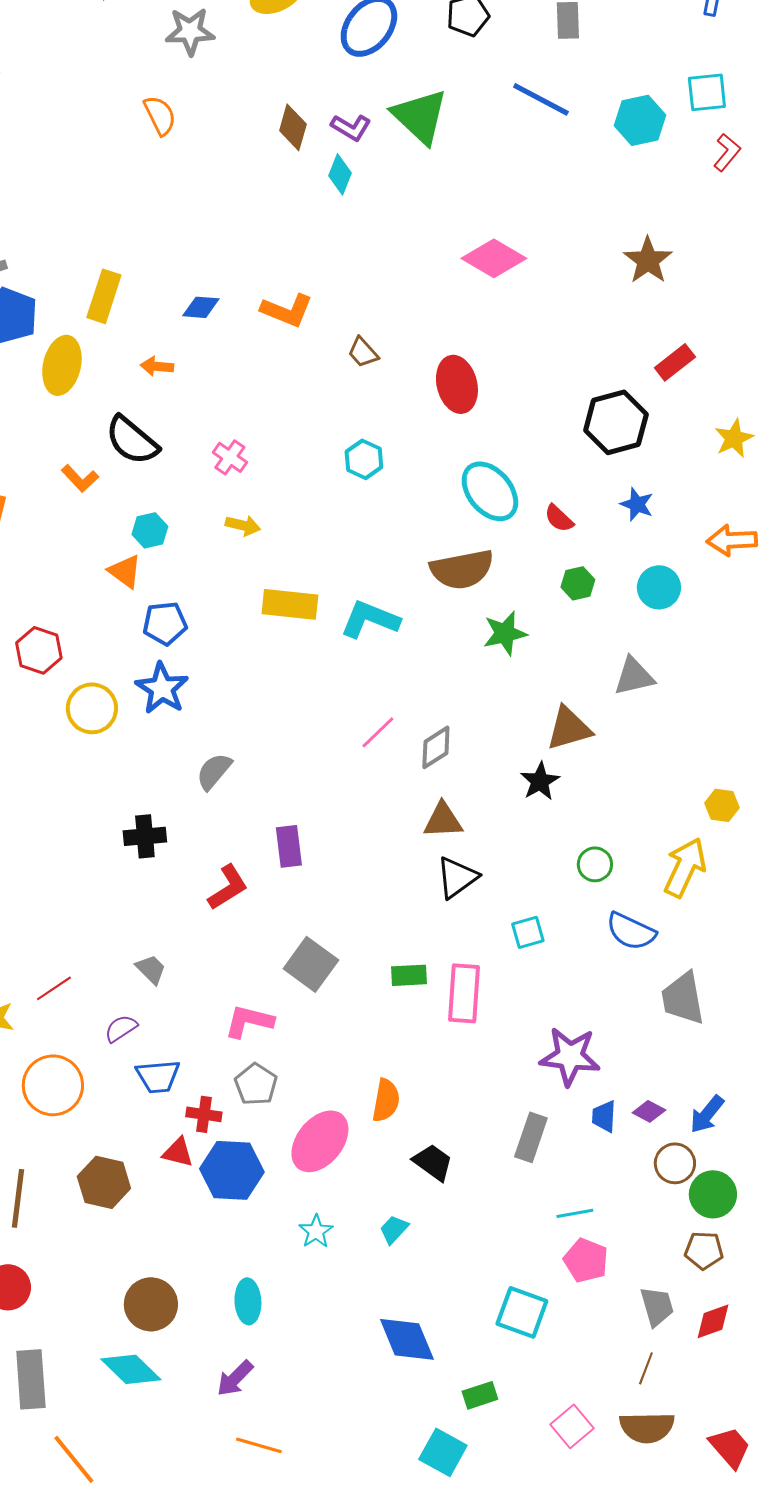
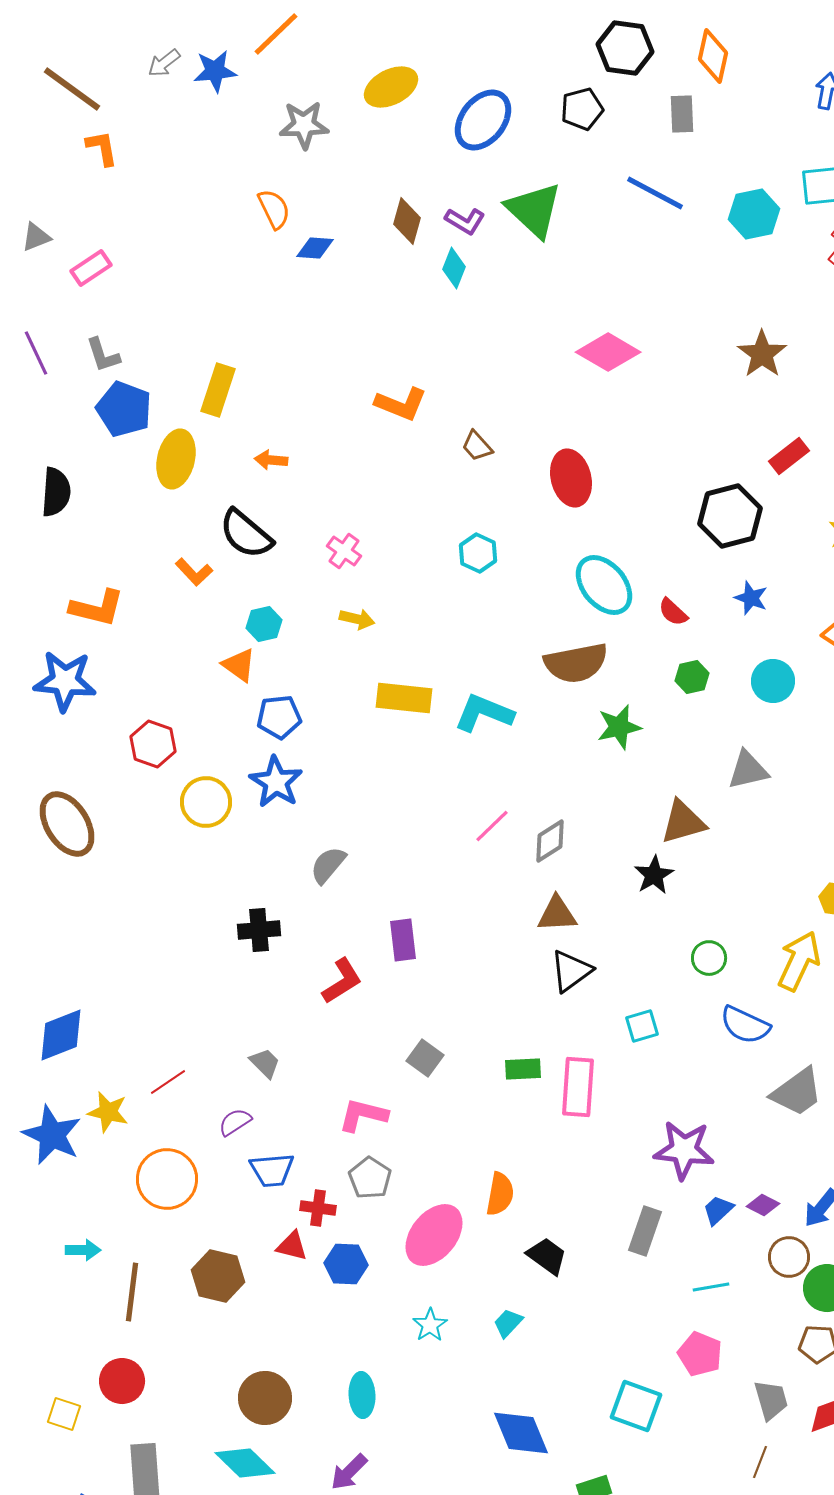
blue diamond: (201, 307) -> (315, 248), moved
gray square: (311, 964) -> (425, 1058), size x0.7
gray trapezoid: (683, 998) -> (797, 1092), turned -116
blue trapezoid: (604, 1116) -> (718, 1210), turned 44
blue hexagon: (232, 1170) -> (346, 1264), size x0.7
cyan line: (575, 1213) -> (711, 1287), moved

